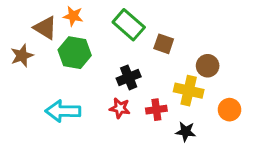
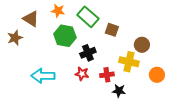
orange star: (73, 16) -> (58, 11), moved
green hexagon: (75, 53) -> (65, 36), moved
black star: (186, 132) -> (119, 91), moved

